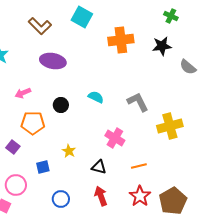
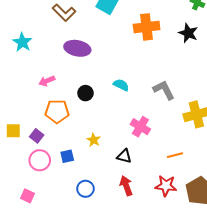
black star: (162, 46) -> (188, 33), turned 30
orange line: (139, 166) -> (175, 155), moved
pink circle: (16, 185) -> (40, 160), moved
red star: (140, 196) -> (166, 186), turned -30

